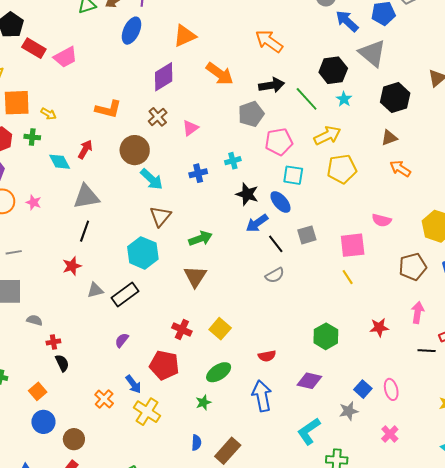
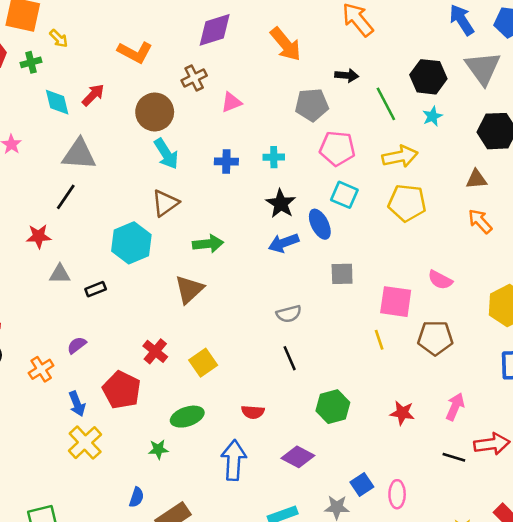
black arrow: (272, 85) -> (347, 75), size x0.7
green cross: (32, 137) -> (31, 62), turned -35
black line: (276, 244) -> (290, 358), moved
brown pentagon: (413, 267) -> (435, 338), moved
black rectangle: (125, 295) -> (96, 289), size x0.6
orange cross: (104, 399) -> (41, 369), moved

